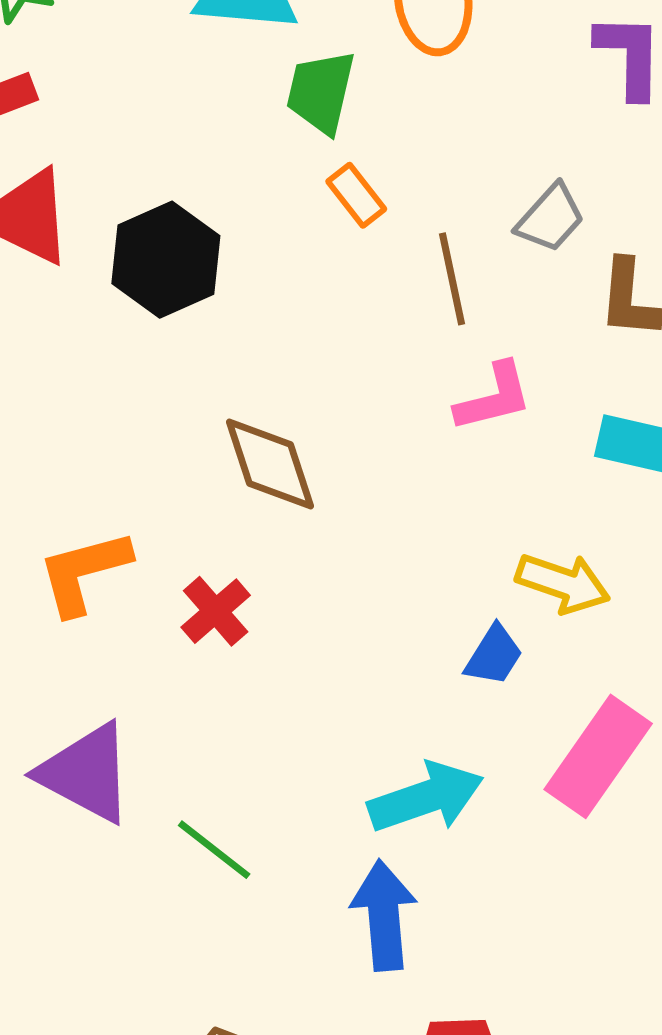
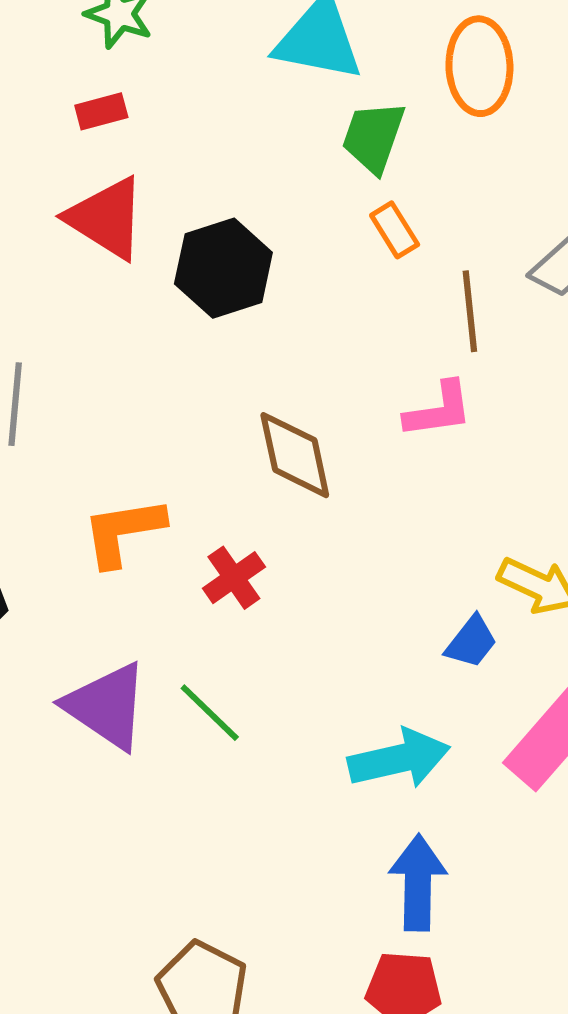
pink L-shape: (494, 397) -> (439, 410), moved
green line: (214, 850) -> (210, 713), moved
blue arrow: (384, 915) -> (418, 883), moved

